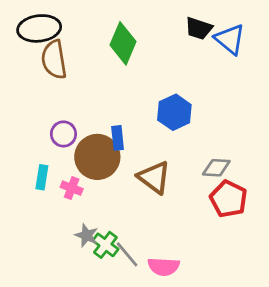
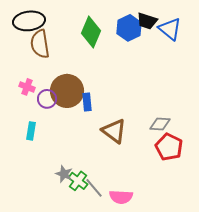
blue hexagon: (174, 112) -> (129, 28), moved
brown circle: (97, 157) -> (67, 91), moved
pink cross: (72, 188) -> (27, 87), moved

